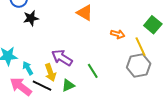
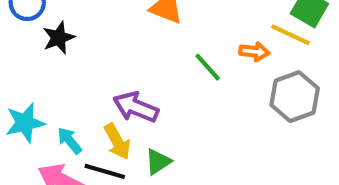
orange arrow: (118, 34) -> (254, 52), moved
yellow line: (141, 47) -> (291, 35), moved, turned -30
green line: (93, 71) -> (208, 67), moved

